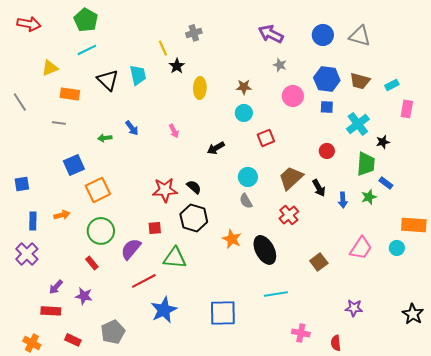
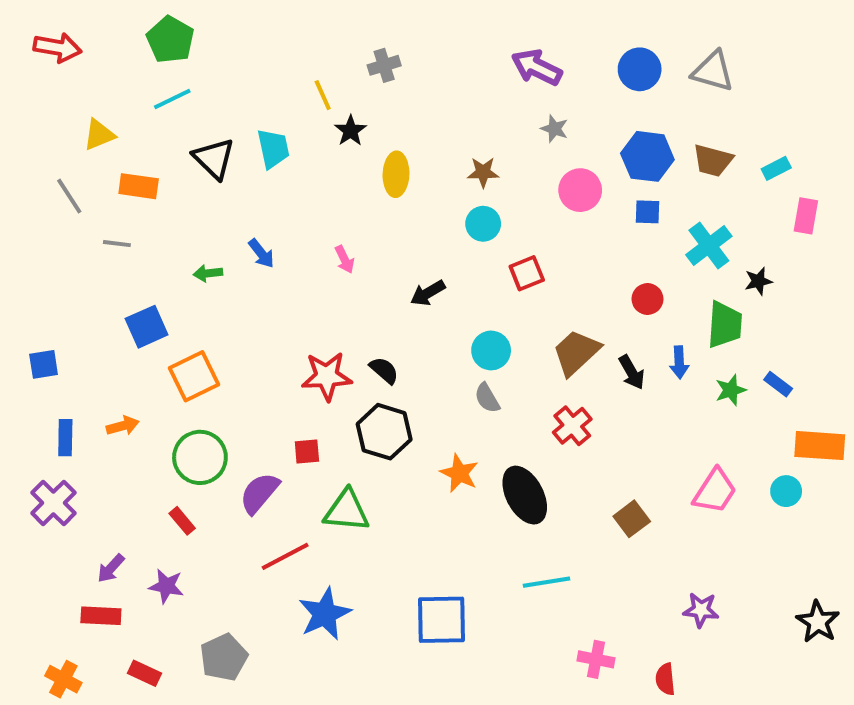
gray line: (20, 102) -> (69, 196), moved
blue rectangle: (386, 183) -> (778, 384), moved
blue arrow: (343, 200) -> (679, 362), moved

